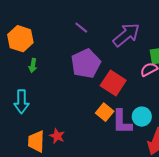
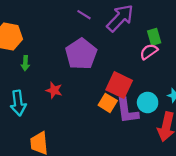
purple line: (81, 28) -> (84, 15), moved
red square: (113, 83) -> (119, 85), moved
red star: (57, 136) -> (54, 90), moved

